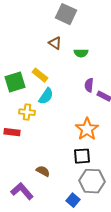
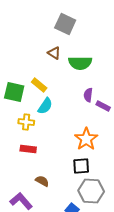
green semicircle: (81, 53) -> (80, 63), size x1.6
green square: (15, 82) -> (14, 92), turned 30
red rectangle: (12, 132) -> (28, 149), moved

